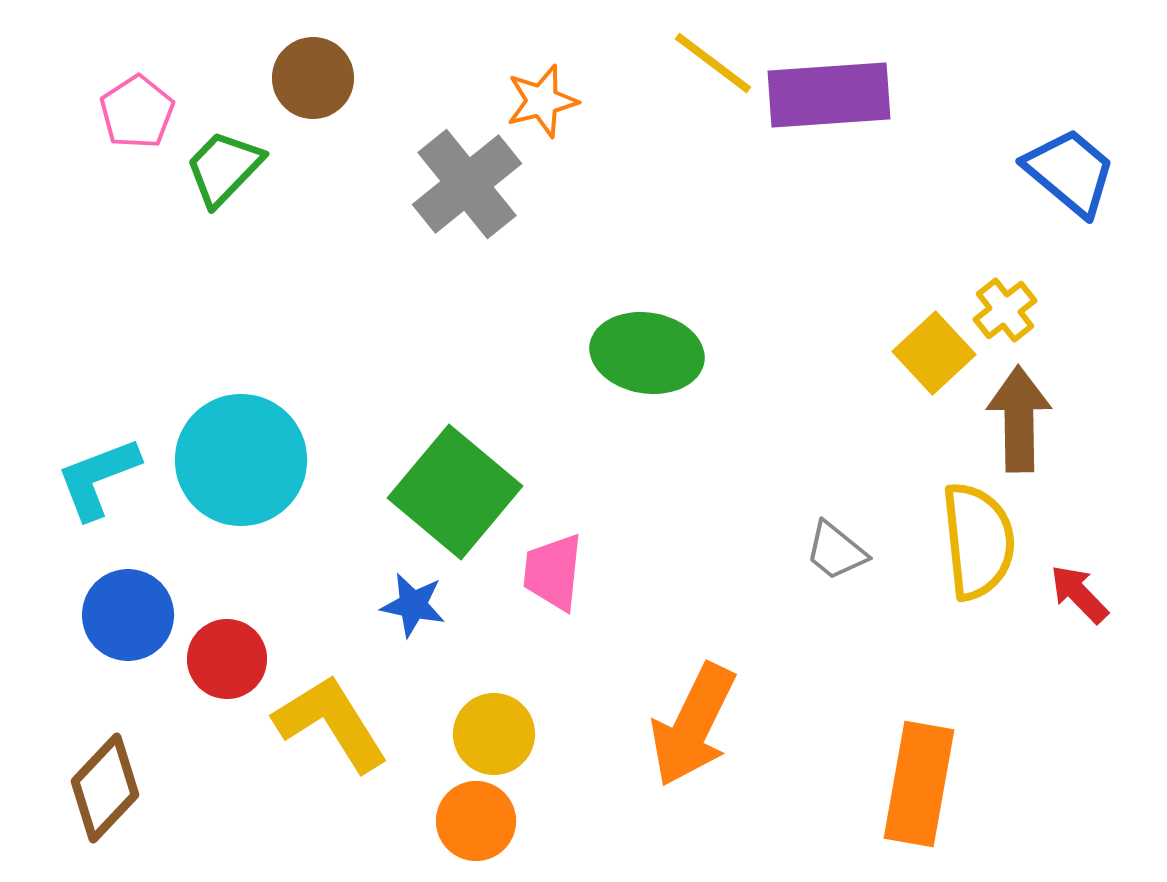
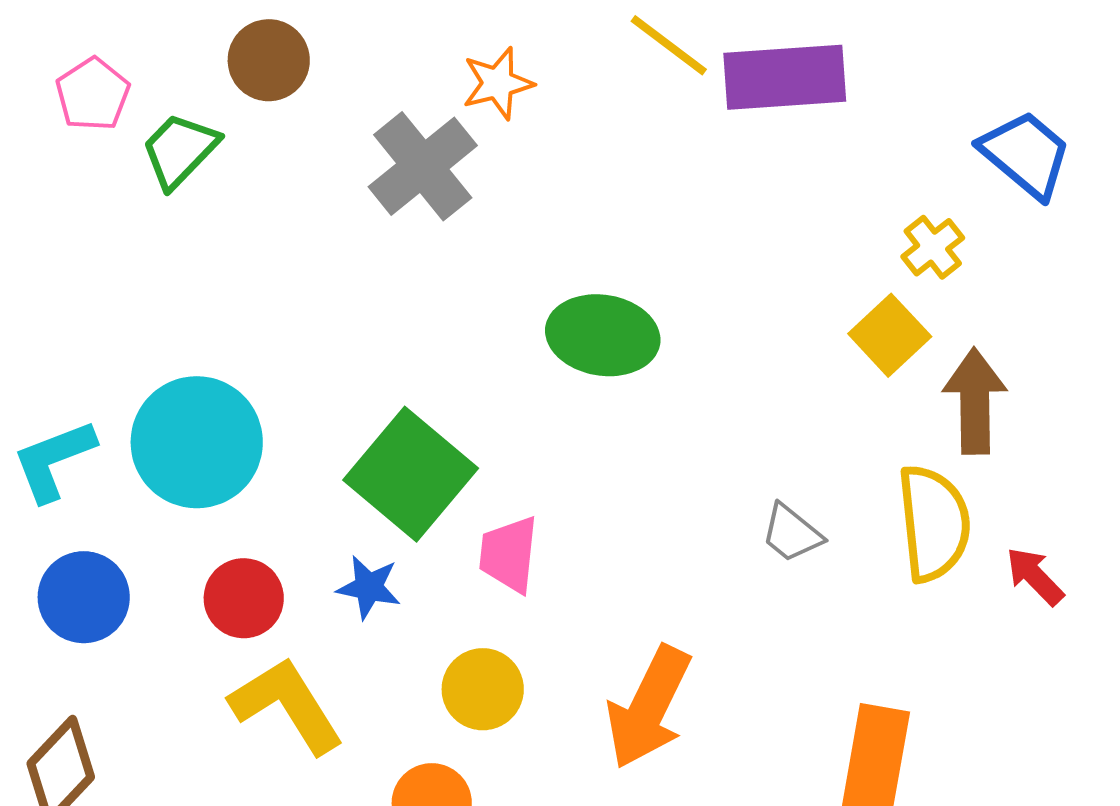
yellow cross: (1005, 310) -> (933, 247), moved
red circle: (227, 659) -> (244, 598), moved
yellow circle: (494, 734) -> (483, 689), moved

